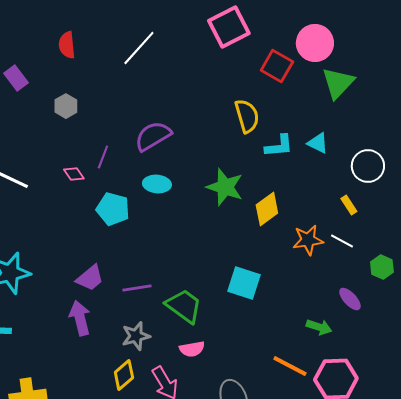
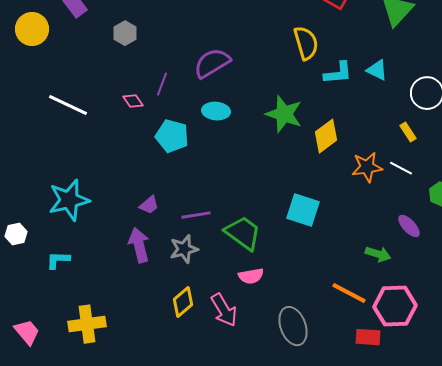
purple trapezoid: (90, 278) -> (149, 205), size x0.7
gray star: (136, 336) -> (184, 249), moved

